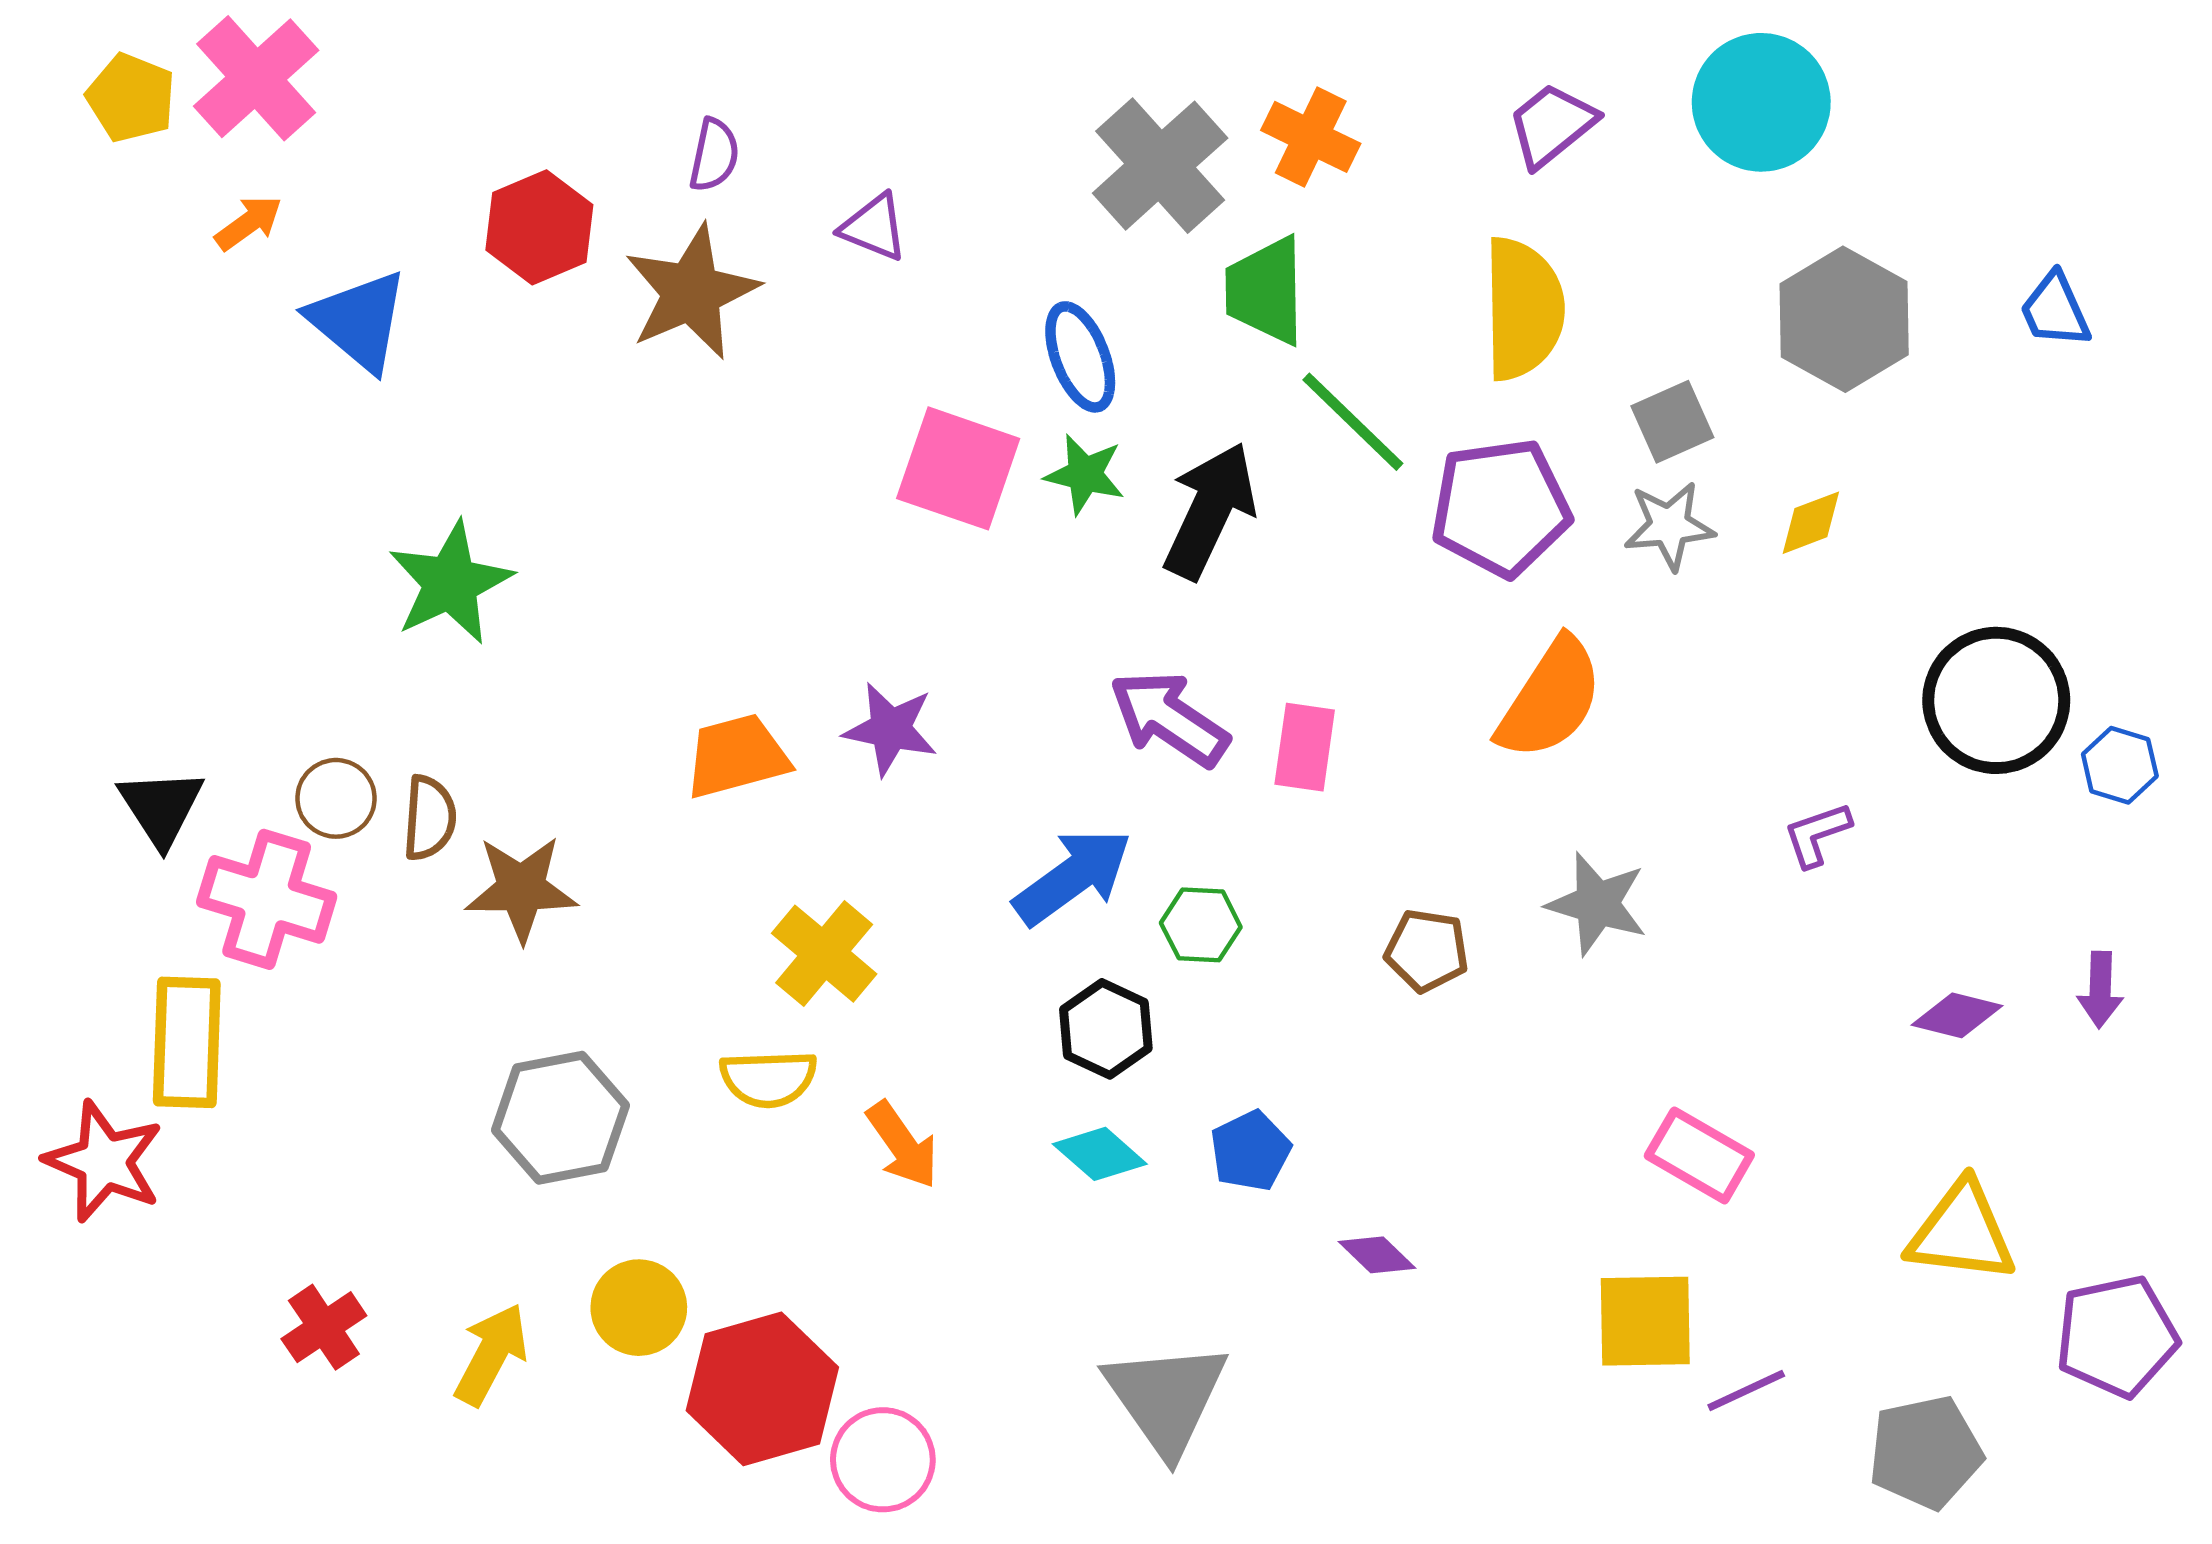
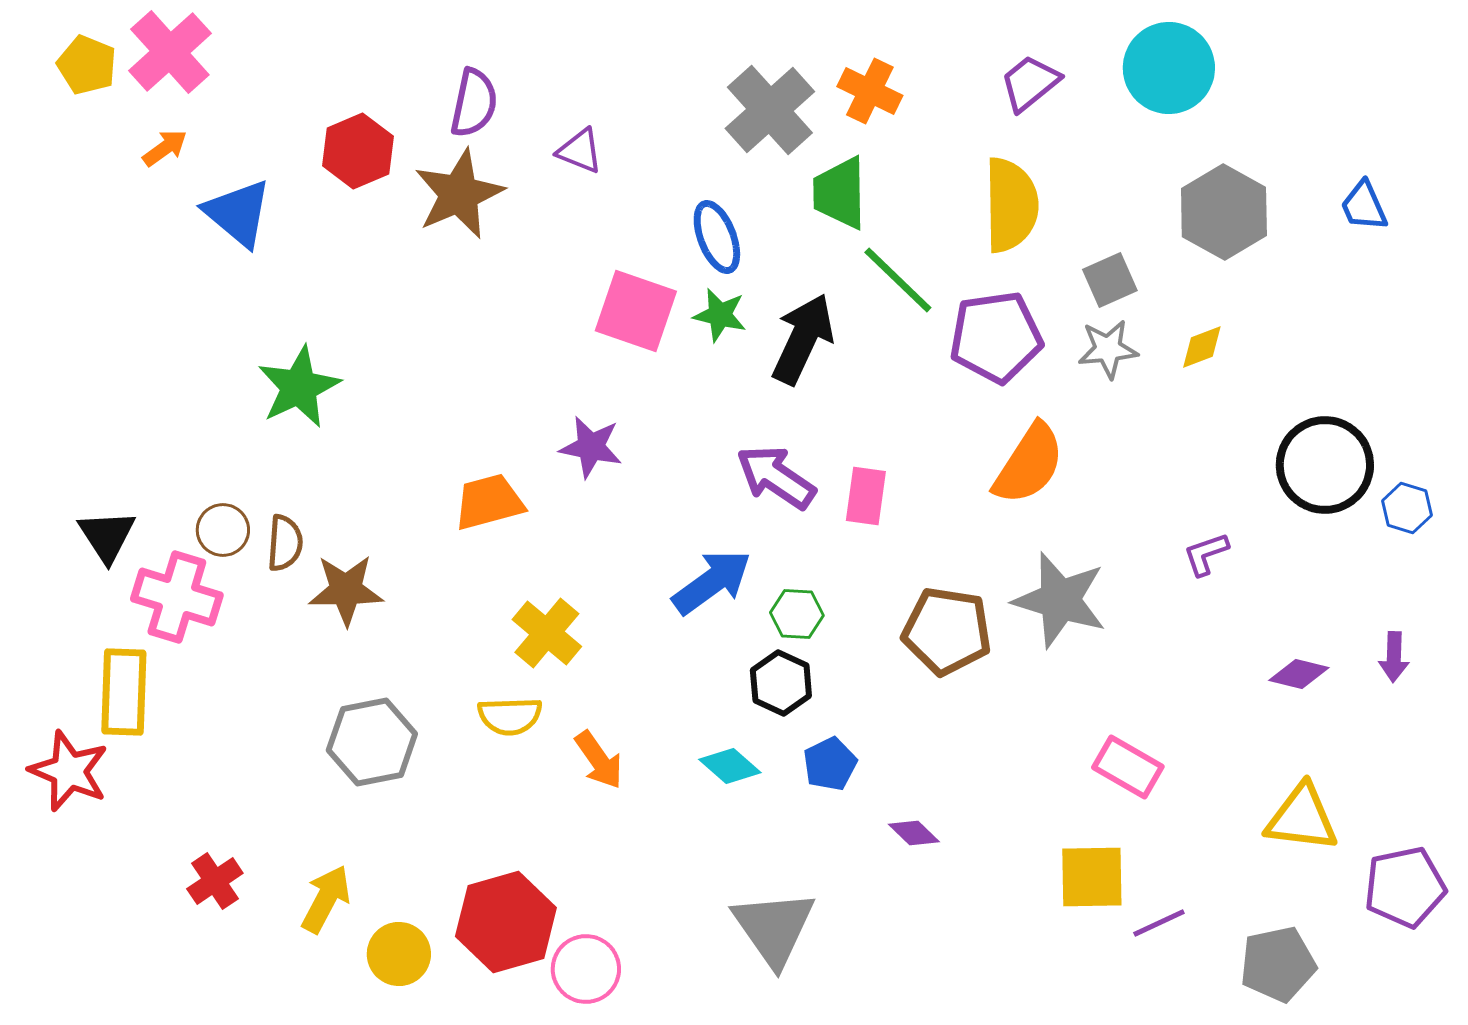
purple semicircle: (714, 155) -> (474, 103), size x1.4
purple star: (890, 729) -> (591, 447), moved
gray star: (1597, 904) -> (1060, 600), size x1.4
brown pentagon: (1427, 951) -> (947, 631), size x1.6
black hexagon: (1106, 1029) -> (781, 683), moved
yellow circle: (639, 1308) -> (399, 954), moved

